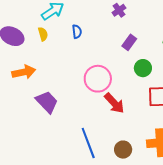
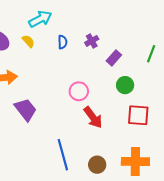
purple cross: (119, 10) -> (92, 41), moved
yellow semicircle: (43, 34) -> (28, 41), turned -32
pink circle: (98, 79) -> (79, 91), size x0.7

